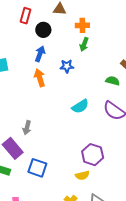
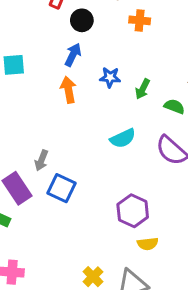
green arrow: (84, 44) -> (143, 89), moved
blue square: (37, 168) -> (62, 188), moved
yellow semicircle: (82, 175) -> (148, 244), moved

